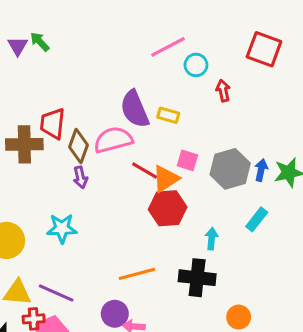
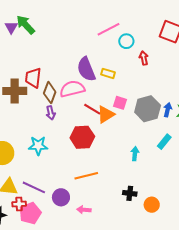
green arrow: (40, 42) -> (26, 25), size x1.5
red hexagon: (168, 208) -> (82, 137), moved
black cross: (197, 278) -> (130, 193), moved, size x0.6
purple circle: (115, 314) -> (61, 197), moved

